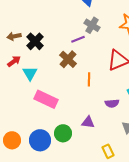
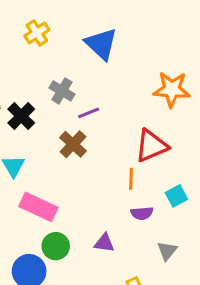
gray cross: (92, 25) -> (62, 91), moved
orange line: (89, 79) -> (131, 179), moved
green circle: (63, 133) -> (56, 246), moved

